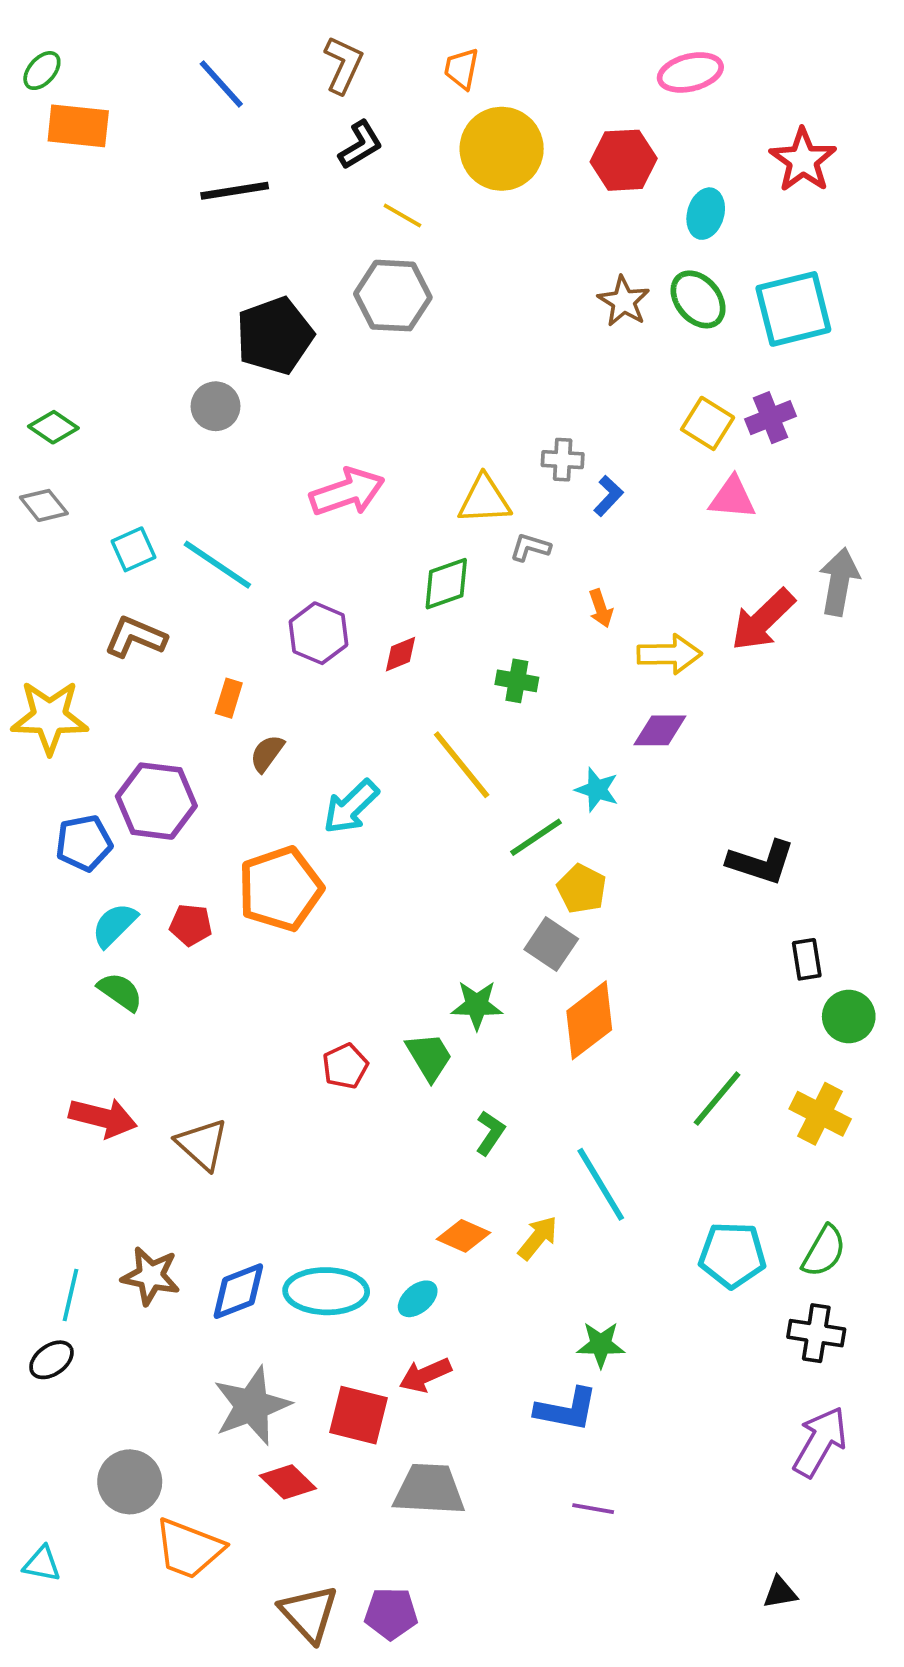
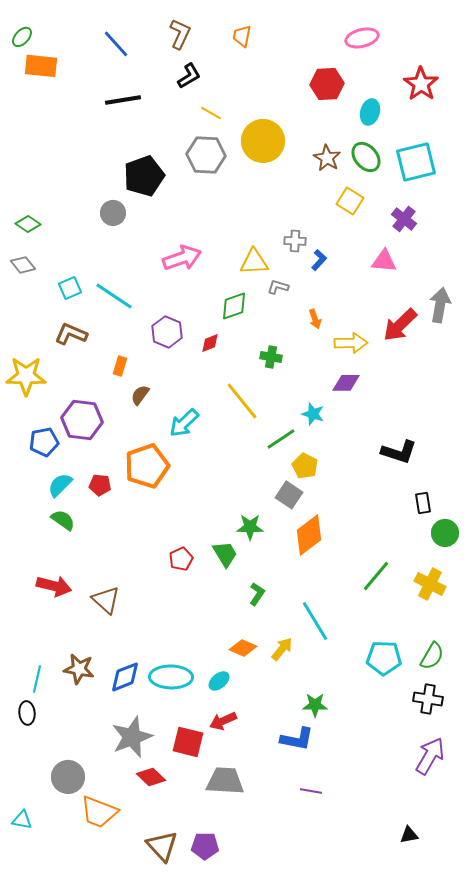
yellow circle: (502, 149) -> (263, 141), moved
purple cross: (771, 418) -> (404, 219), turned -30
yellow square: (708, 423) -> (350, 201), moved
black ellipse: (51, 1360) -> (27, 713), turned -60

